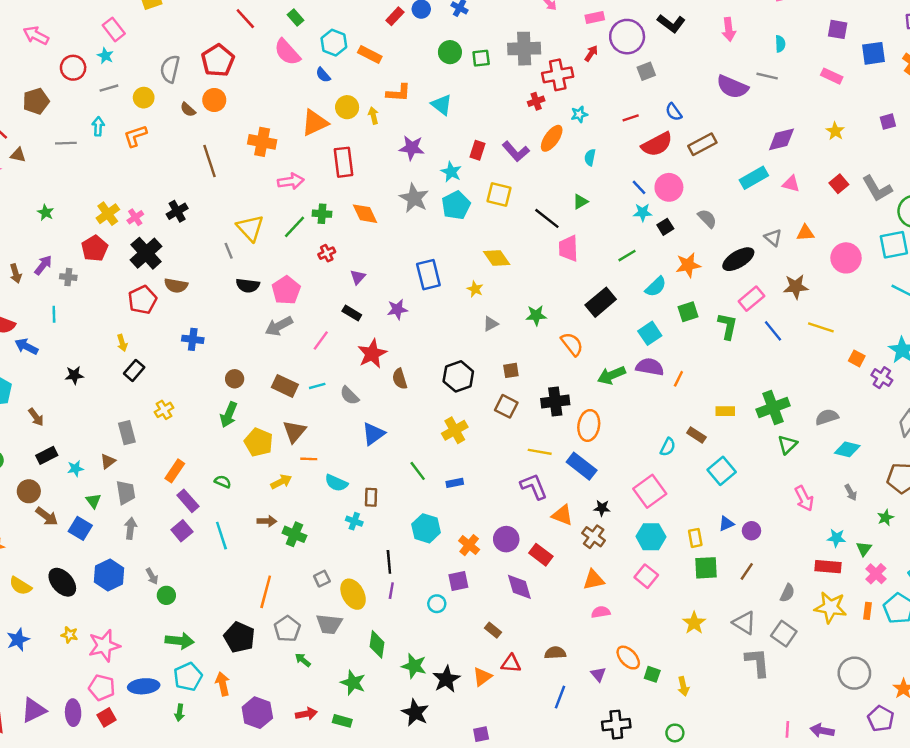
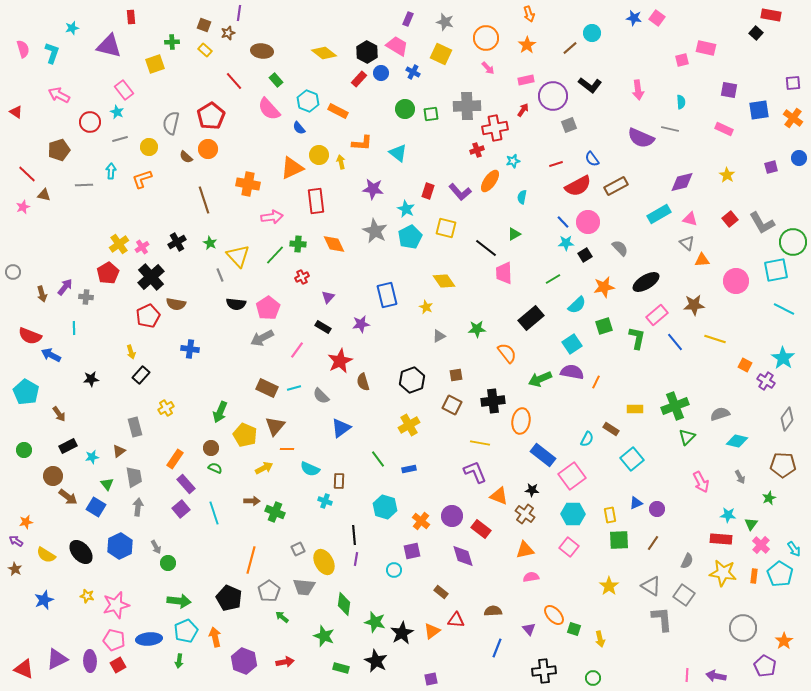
green star: (46, 212) -> (210, 243), moved
gray triangle: (773, 238) -> (687, 243), moved
brown circle: (235, 379) -> (211, 448), moved
blue rectangle: (582, 466) -> (543, 455), moved
green rectangle: (342, 721) -> (341, 668), moved

